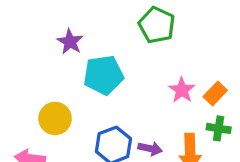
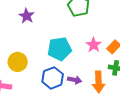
cyan pentagon: (103, 75) -> (60, 49), moved

